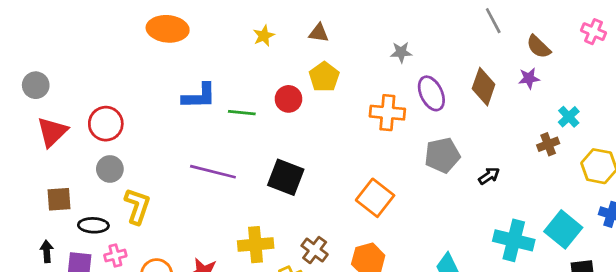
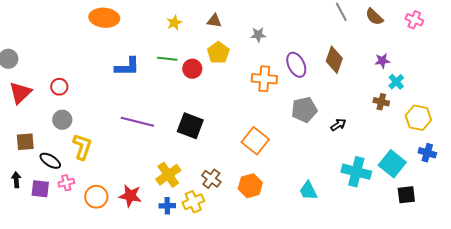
brown semicircle: (539, 47) -> (374, 17), moved
gray star: (401, 52) -> (258, 35), moved
purple star: (529, 78) -> (382, 61), moved
green line: (242, 113) -> (167, 59), moved
red circle: (106, 124) -> (59, 87), size x0.7
brown cross: (548, 144) -> (381, 102), turned 35
black ellipse: (93, 225) -> (50, 161), turned 30
yellow cross: (256, 245) -> (168, 175), turned -30

